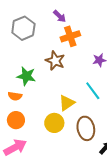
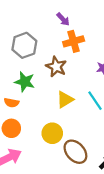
gray hexagon: (23, 28) -> (24, 45), moved
yellow triangle: (67, 103) -> (65, 100), moved
brown ellipse: (86, 128) -> (75, 152), moved, turned -35

